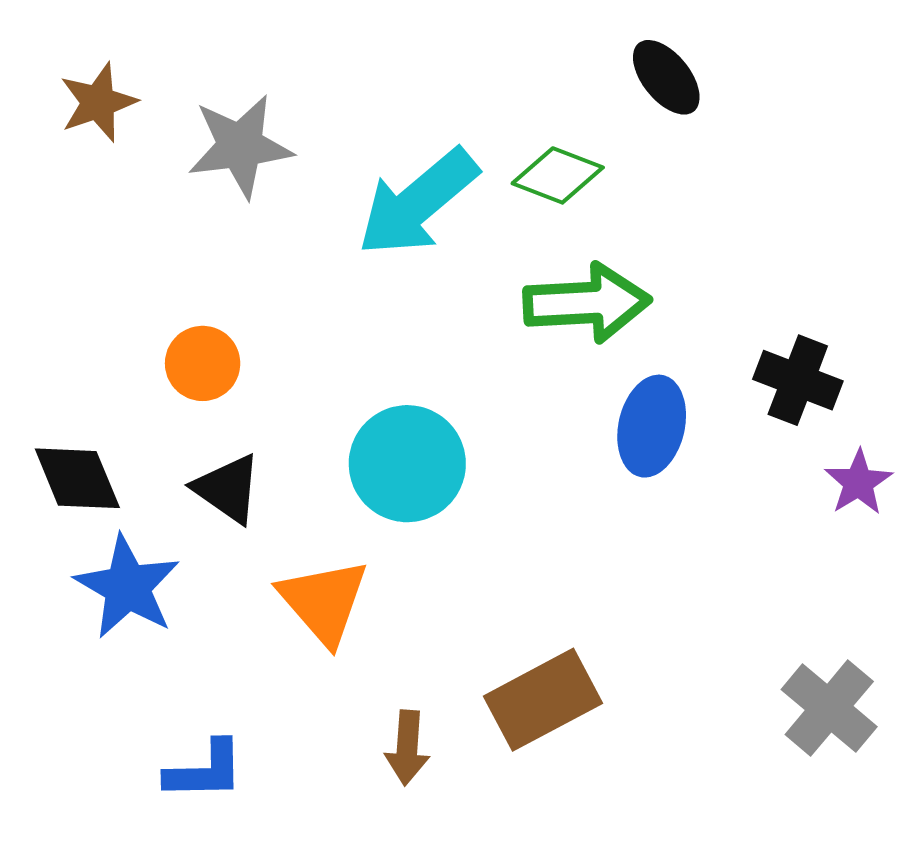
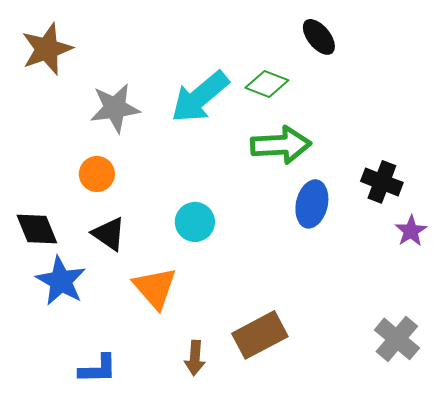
brown star: (98, 102) -> (47, 49), size x1.4
gray star: (240, 146) -> (115, 108), moved
cyan circle: (407, 464) -> (195, 222), size x0.7

